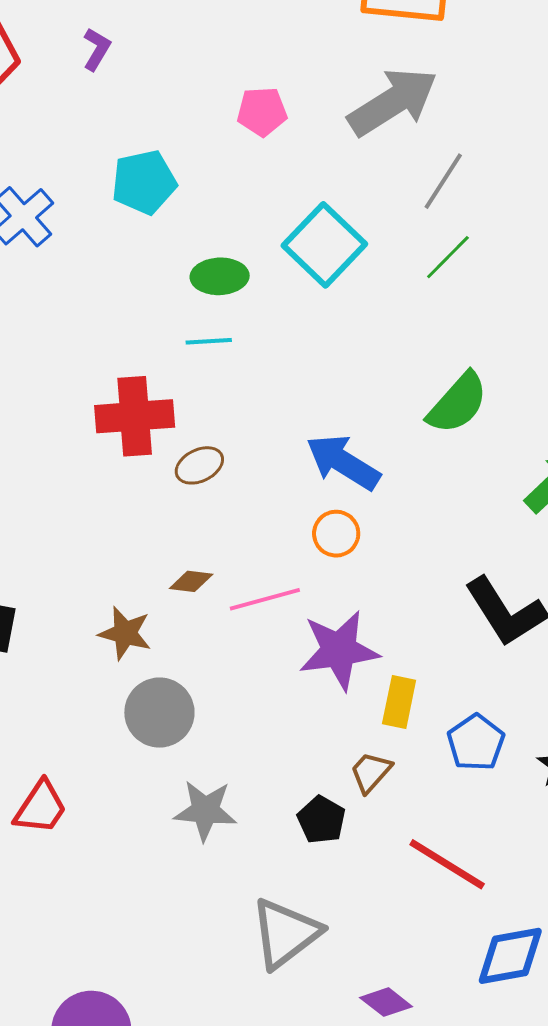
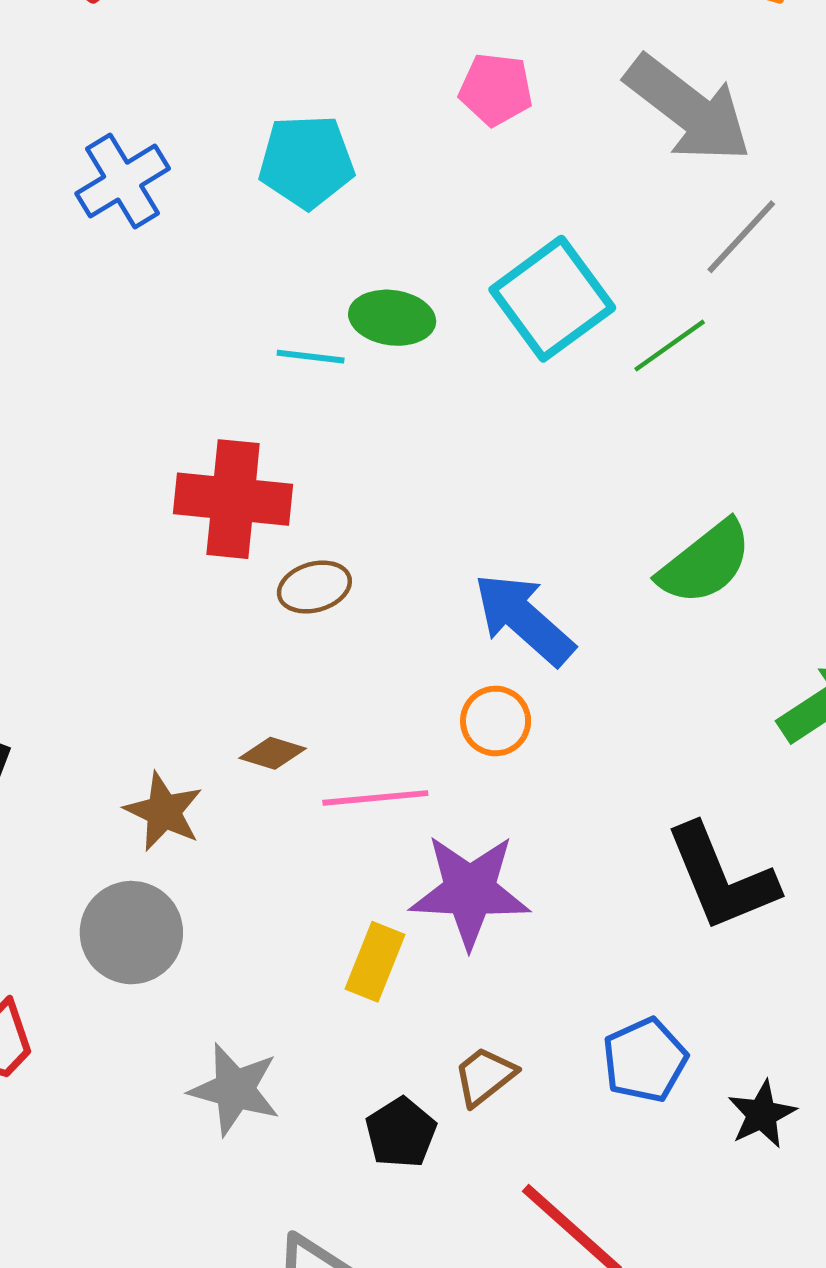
gray arrow: (393, 102) -> (688, 109), turned 60
green line: (448, 257) -> (670, 346), moved
cyan line: (209, 341) -> (311, 357), moved
yellow rectangle: (399, 702) -> (375, 962), moved
gray circle: (159, 713) -> (131, 933), moved

